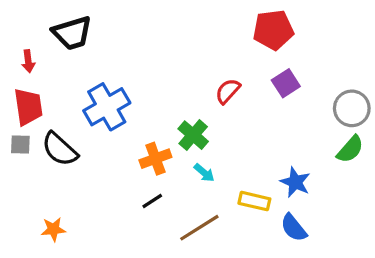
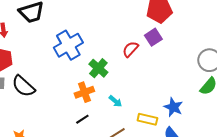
purple square: (286, 83) -> (153, 37), moved
blue cross: (107, 107) -> (68, 45), moved
green cross: (193, 135) -> (98, 68), moved

